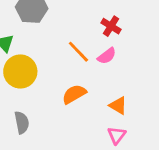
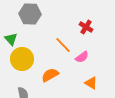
pink semicircle: (107, 56) -> (82, 57), moved
orange semicircle: (74, 94) -> (50, 75), moved

